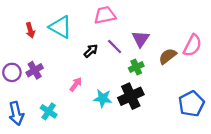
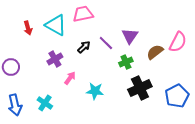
pink trapezoid: (105, 15) -> (83, 14), moved
purple cross: (35, 70) -> (55, 59), moved
black cross: (131, 96) -> (140, 88), moved

